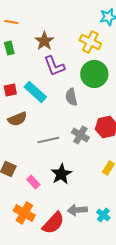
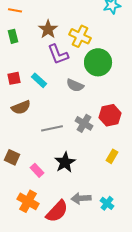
yellow cross: (90, 42) -> (80, 36), moved
cyan rectangle: (35, 92) -> (39, 80), size x0.7
gray semicircle: (71, 97) -> (75, 85), turned -54

